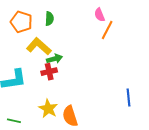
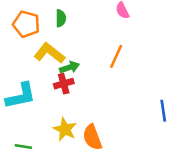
orange line: (107, 30) -> (116, 56), moved

